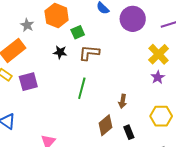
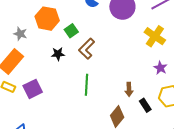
brown L-shape: (89, 53) -> (87, 49), turned -40
purple star: (158, 77) -> (160, 68), moved
black rectangle: (129, 132) -> (145, 105), moved

